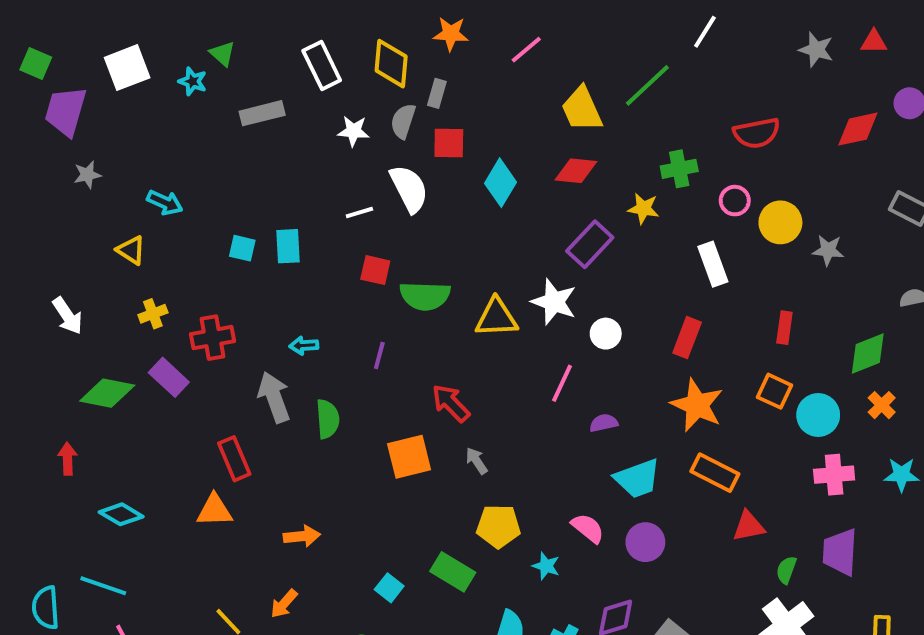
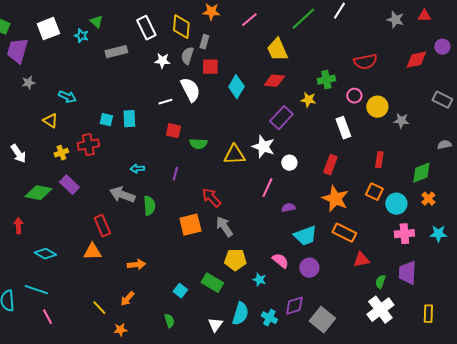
green line: (647, 85) -> (303, 19), moved
green semicircle: (425, 296) -> (198, 144), size x0.7
red cross: (212, 338) -> (88, 145), moved
gray arrow: (274, 397) -> (122, 195), turned -50
gray arrow: (477, 461) -> (224, 227), size x1.5

